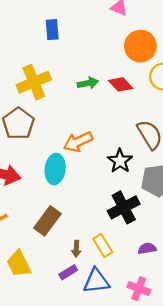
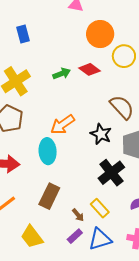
brown arrow: (76, 249) -> (78, 215), turned -32

